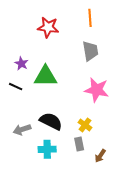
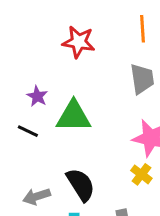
black semicircle: (51, 121) -> (81, 185), turned 30
yellow cross: (85, 125) -> (141, 174), moved

